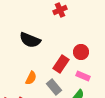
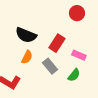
black semicircle: (30, 40) -> (26, 35), moved
red circle: (81, 52) -> (77, 13), moved

